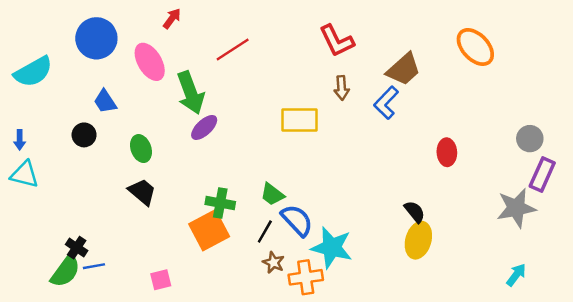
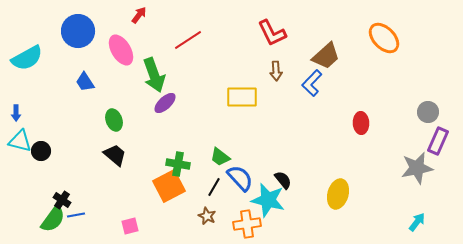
black circle: (84, 135) -> (41, 151), moved
black semicircle: (415, 212) -> (283, 180), moved
brown star: (273, 262) -> (207, 216), moved

